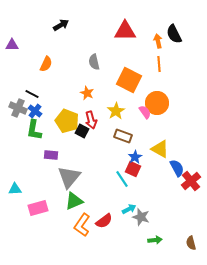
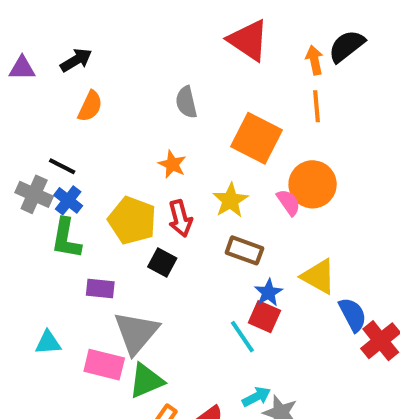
black arrow: (61, 25) -> (76, 60), moved
red triangle: (125, 31) -> (248, 40), turned 35
black semicircle: (174, 34) -> (347, 46), turned 78
black square: (82, 131) -> (162, 262), moved
cyan triangle: (15, 189) -> (48, 343), moved
pink rectangle: (38, 208) -> (104, 365), moved, turned 30

